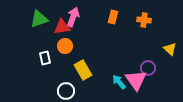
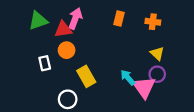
yellow triangle: (170, 49) -> (157, 53), moved
cyan arrow: (119, 82) -> (128, 77), moved

